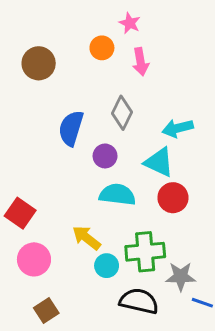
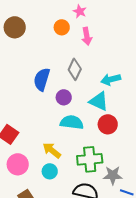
brown circle: (39, 63) -> (15, 27), moved
cyan circle: (107, 266) -> (50, 171), moved

